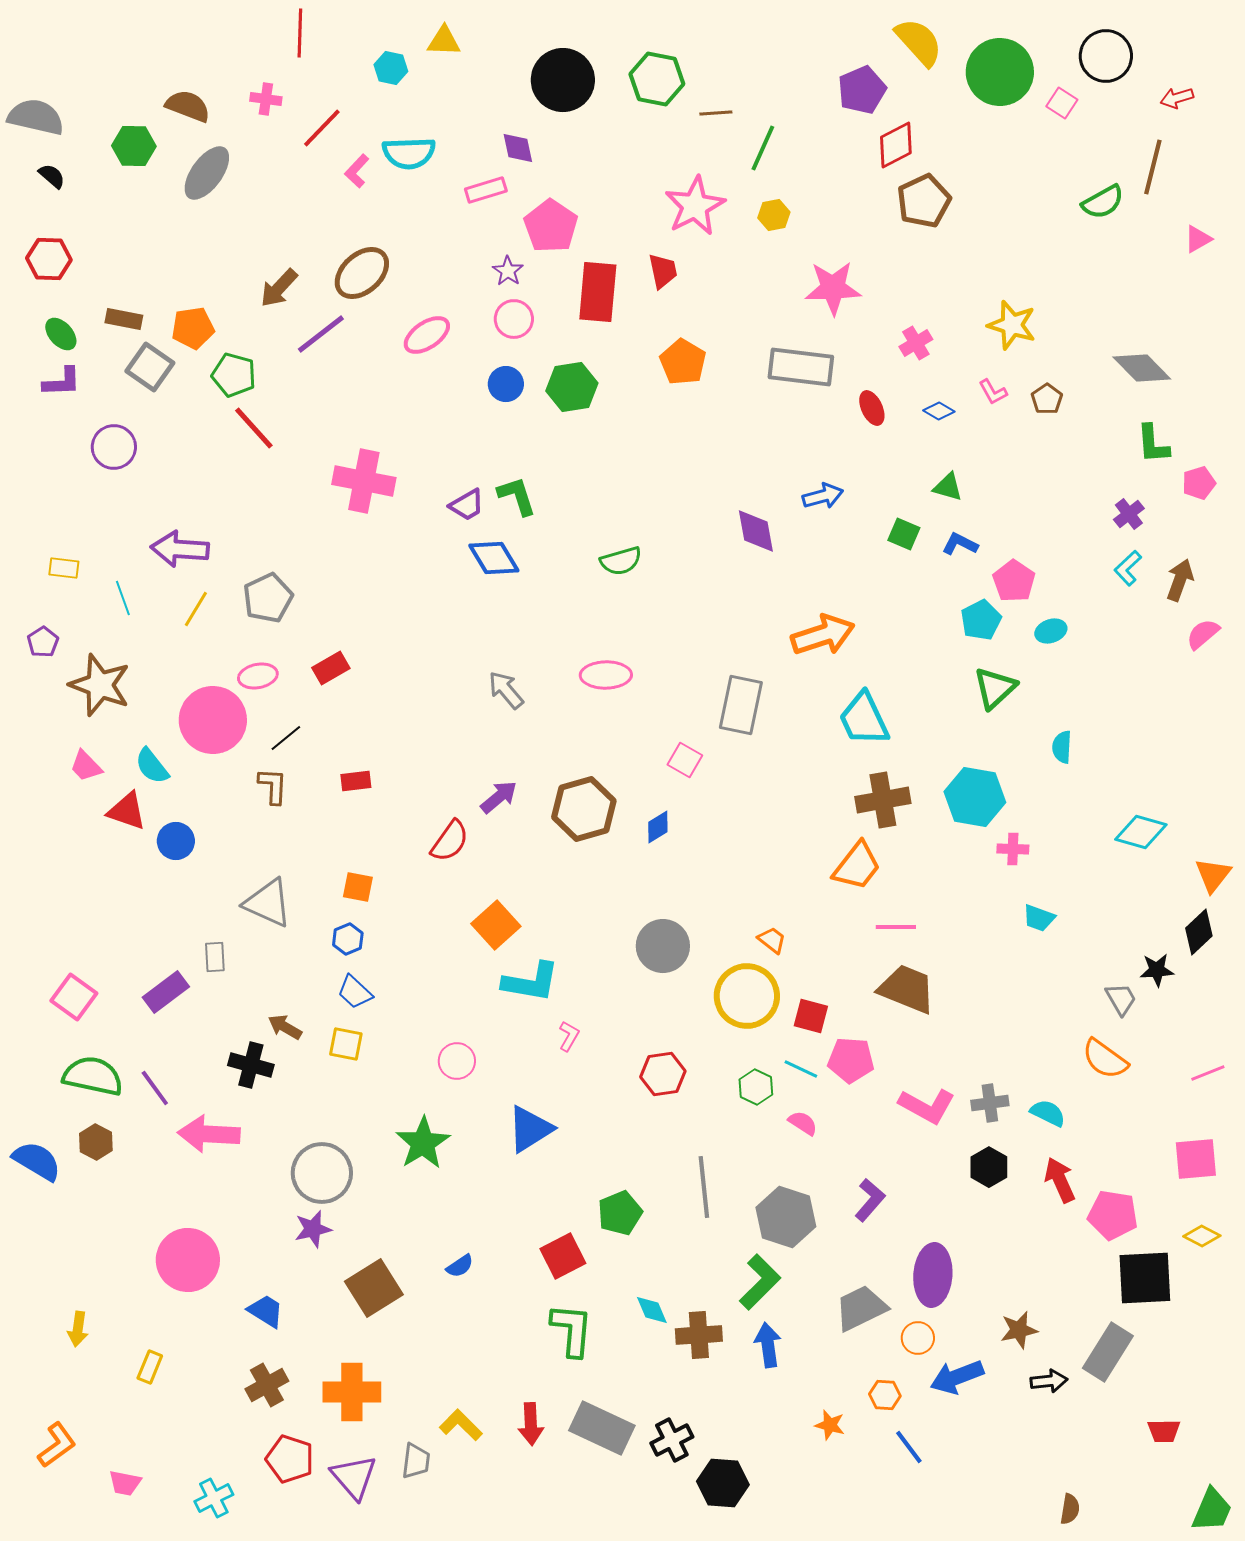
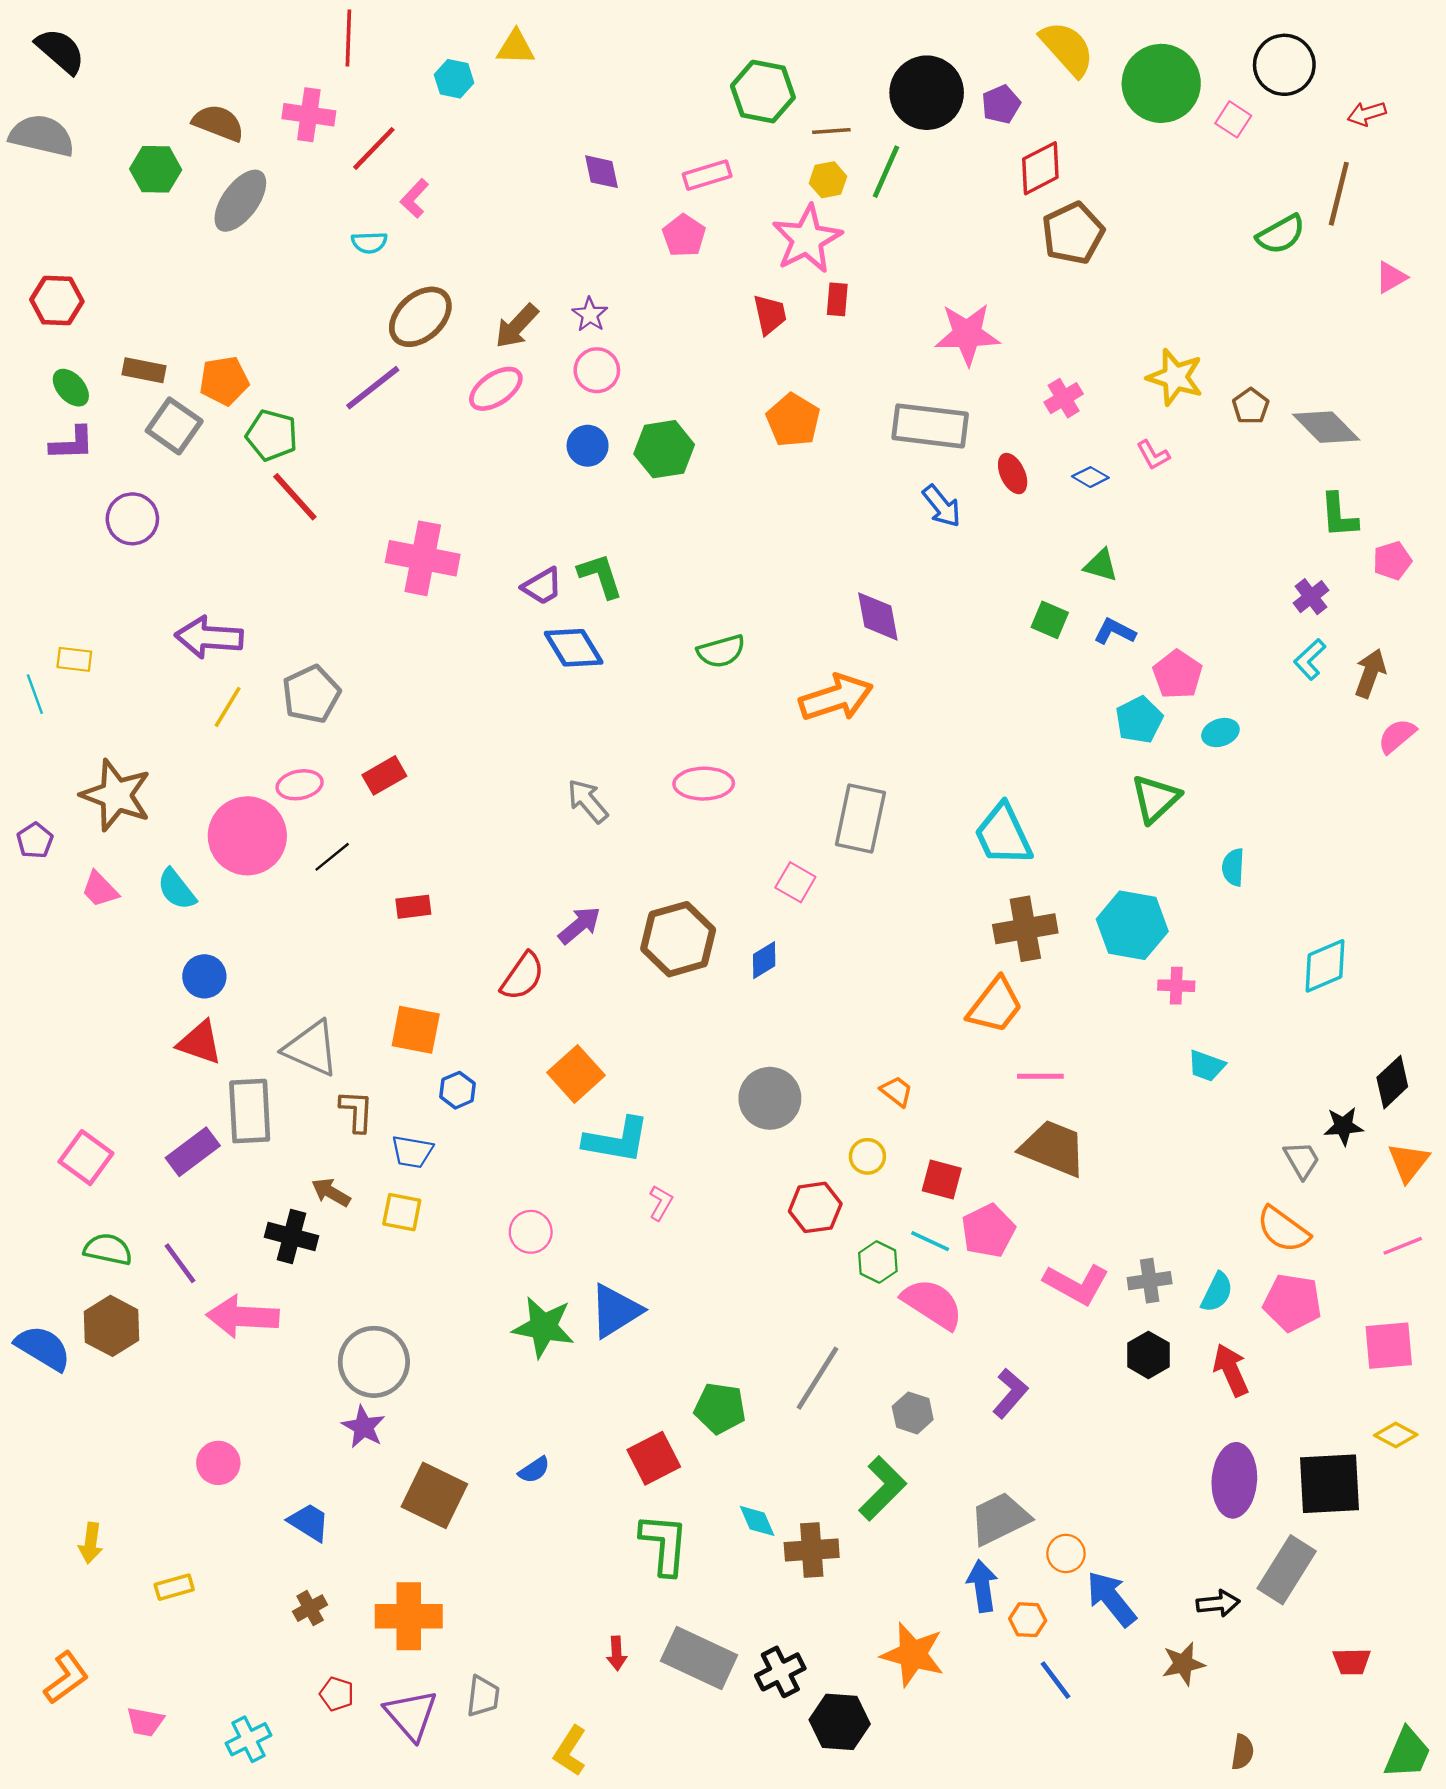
black circle: (563, 80) -> (927, 93), moved
purple pentagon: (862, 90) -> (1001, 104), size x0.7
pink cross: (266, 99) -> (309, 115), size x1.4
cyan semicircle: (409, 153) -> (369, 242), moved, size x0.6
black semicircle: (52, 176) -> (60, 51), moved, size x1.6
pink rectangle: (486, 190) -> (707, 175), moved
yellow hexagon: (774, 215) -> (828, 180), moved
pink pentagon: (551, 226) -> (684, 236), moved, size x0.7
brown arrow: (279, 288) -> (517, 326), moved
red rectangle: (598, 292) -> (837, 299), moved, size x0.5
brown pentagon: (1047, 399) -> (1251, 406), moved
blue arrow: (823, 496) -> (942, 506), moved, turned 66
cyan line: (123, 598) -> (35, 694), moved
orange arrow: (823, 635) -> (836, 698), moved
purple pentagon: (43, 642) -> (35, 841), moved
brown L-shape: (273, 786) -> (356, 1111), moved
red triangle: (127, 811) -> (200, 1043), moved
cyan diamond: (1141, 832) -> (1325, 966), turned -39
orange triangle: (1213, 875) -> (1409, 1162), moved
orange square: (358, 887) -> (416, 1030), size x1.4
blue hexagon: (348, 939) -> (458, 1090), moved
gray rectangle: (215, 957) -> (250, 1111), size x1.8
blue trapezoid: (355, 992) -> (412, 1152), turned -33
yellow circle: (747, 996) -> (867, 1156), size x0.5
pink pentagon: (851, 1060) -> (988, 1231), turned -30
red hexagon: (663, 1074) -> (815, 1207), moved
green semicircle: (93, 1076) -> (108, 1249), size x0.7
cyan semicircle: (1048, 1113) -> (1217, 1292), turned 90
pink semicircle: (803, 1123) -> (932, 1304), size x1.8
brown hexagon: (96, 1142) -> (111, 1326), size x1.4
green star: (423, 1143) -> (543, 1327), moved, turned -30
gray line: (704, 1187) -> (817, 1378), turned 38
green pentagon: (620, 1213) -> (720, 1408), turned 30
pink pentagon: (1113, 1215) -> (1292, 1303), moved
gray hexagon: (786, 1217) -> (913, 1413), size x0.6
purple star: (313, 1229) -> (363, 1427), turned -30
pink circle: (188, 1260) -> (218, 1463), size x0.6
purple ellipse: (933, 1275) -> (1234, 1480), moved
brown square: (374, 1288) -> (434, 1495), turned -32
brown star: (1019, 1330) -> (1183, 1664), moved
blue arrow: (768, 1345) -> (982, 1586), moved
yellow rectangle: (150, 1367) -> (174, 1587), turned 52
blue arrow: (957, 1377) -> (1111, 1599), turned 72
brown cross: (267, 1385) -> (310, 1608), size x0.7
red arrow: (531, 1424) -> (617, 1653), size x0.7
yellow L-shape: (461, 1425) -> (570, 1751), moved, turned -102
orange star: (830, 1425) -> (913, 1655), moved, size x1.8
red pentagon: (290, 1459) -> (337, 1694), size x0.6

